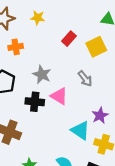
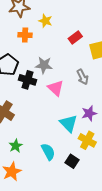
yellow star: (38, 18) -> (45, 21), moved
gray star: (42, 74) -> (44, 65), turned -30
black cross: (35, 102) -> (27, 80), moved

